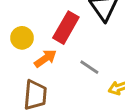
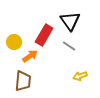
gray line: (89, 67) -> (69, 46), moved

